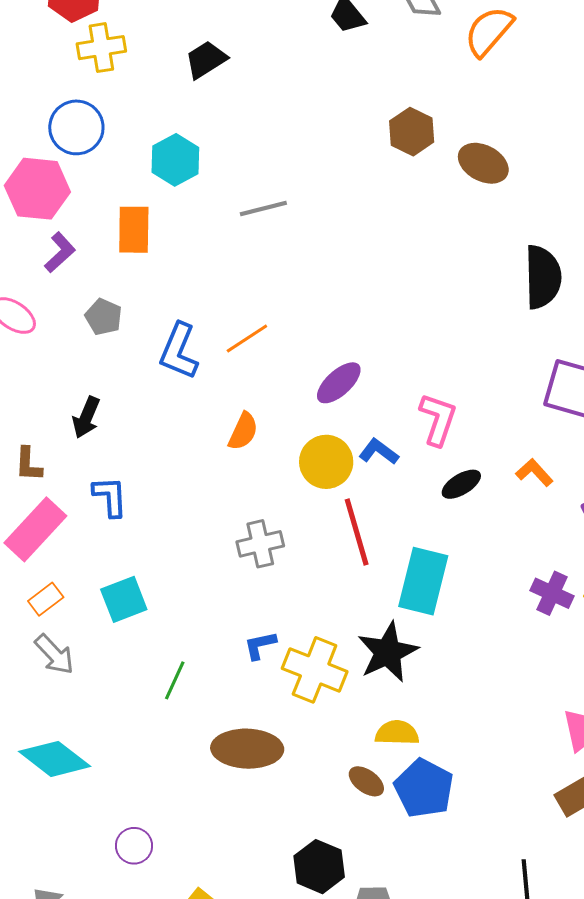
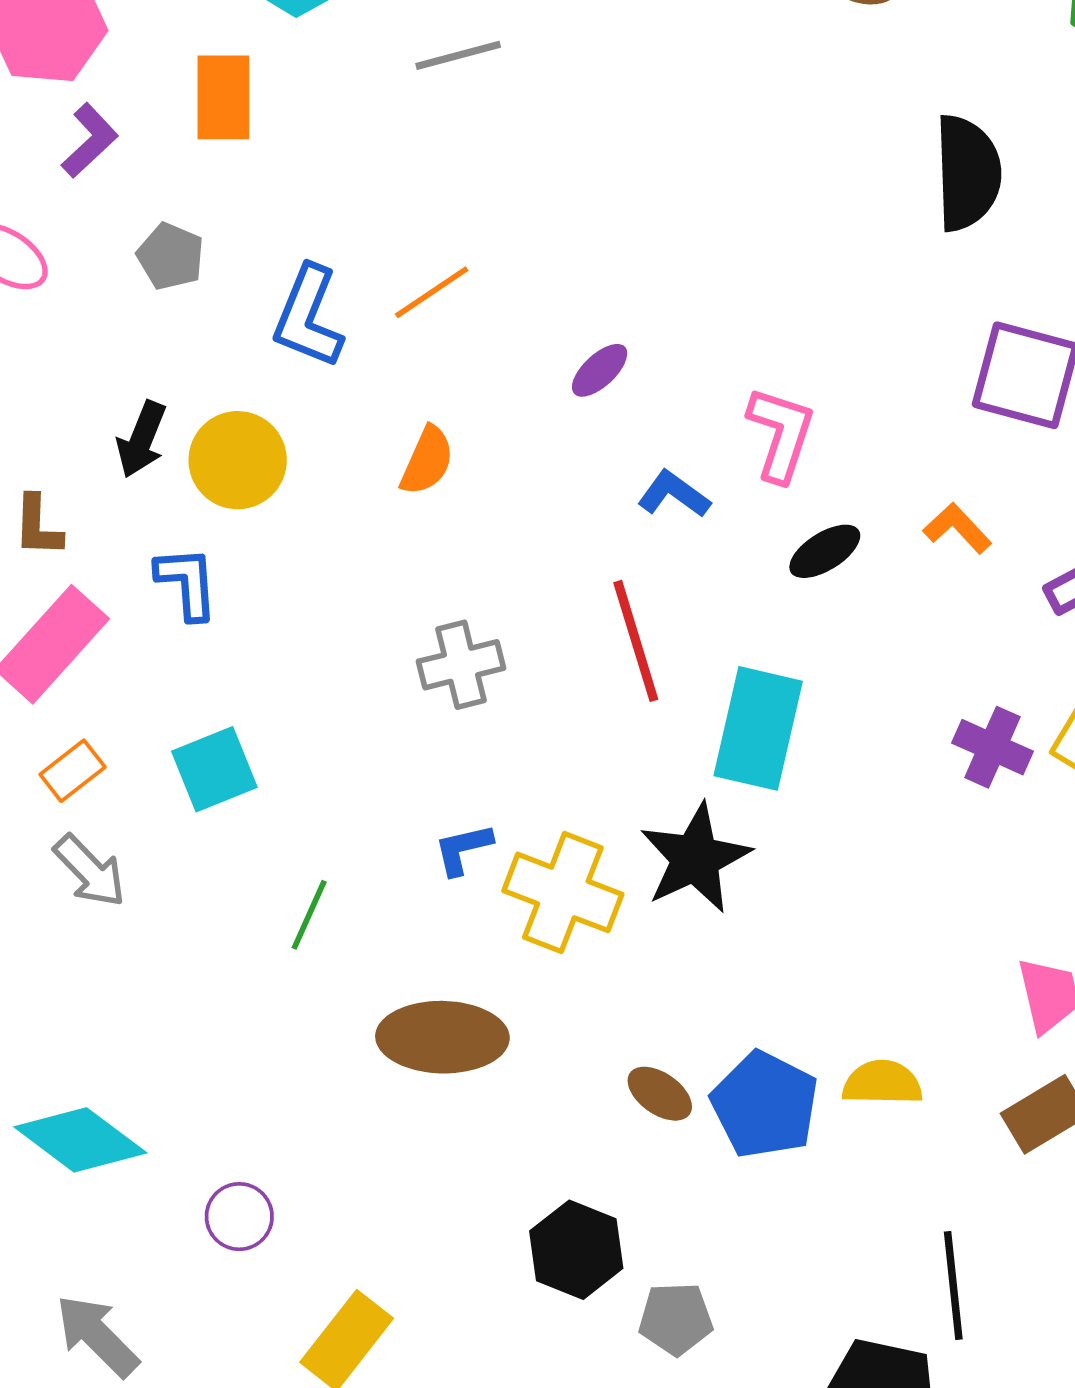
purple ellipse: (339, 383) -> (600, 370), size x0.7
yellow circle: (326, 462) -> (238, 460), moved
yellow semicircle: (397, 733) -> (882, 1083), moved
cyan diamond: (55, 759) -> (80, 1140), moved

